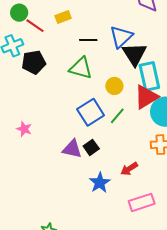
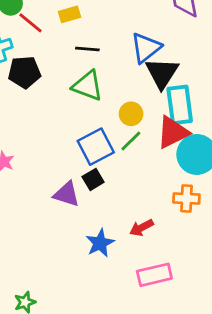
black line: (88, 40) -> (87, 49), moved
green line: (117, 116) -> (131, 141), moved
black square: (91, 147) -> (93, 179), moved

